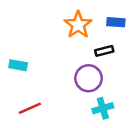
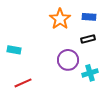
black rectangle: (104, 51) -> (88, 39), moved
cyan cross: (103, 108) -> (90, 73), moved

